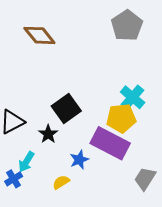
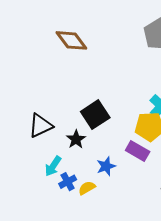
purple rectangle: (110, 143) -> (138, 151), size x0.6
blue cross: (14, 179) -> (68, 182), moved

